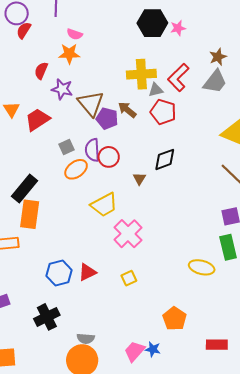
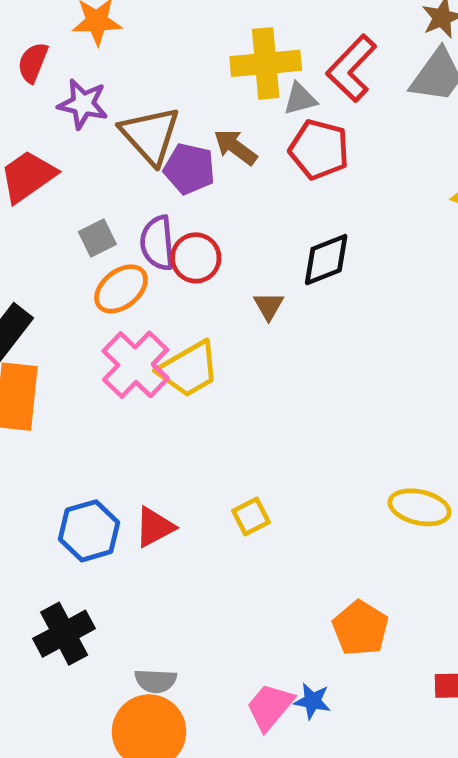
pink cross: (128, 234) -> (136, 365), moved
yellow square: (129, 278) -> (251, 516), moved

